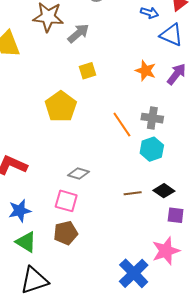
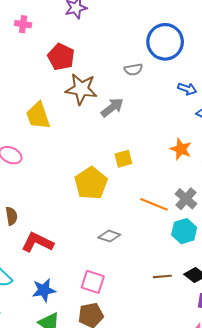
yellow square: (88, 71) -> (123, 159), moved
gray cross: (152, 118) -> (186, 199), turned 30
orange line: (122, 125) -> (154, 204), turned -36
gray diamond: (79, 173) -> (109, 236), moved

